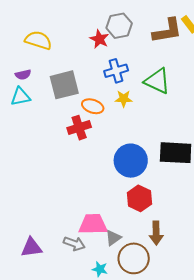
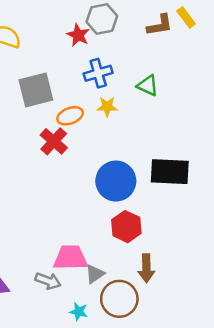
brown L-shape: (167, 31) -> (160, 25), size x0.7
green triangle: (157, 81) -> (148, 85), size x0.7
orange ellipse: (93, 106) -> (70, 116), turned -40
red cross: (79, 128) -> (54, 141), turned -30

